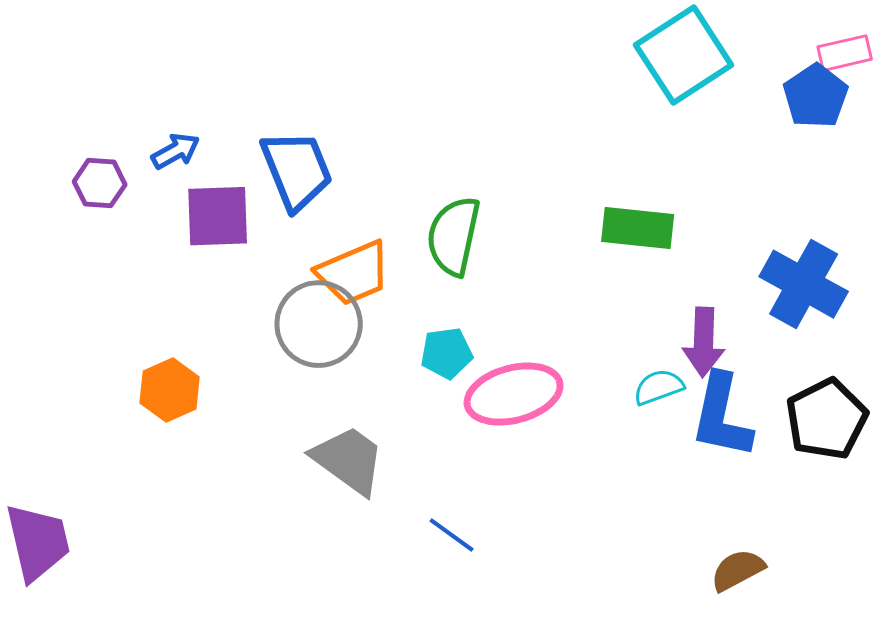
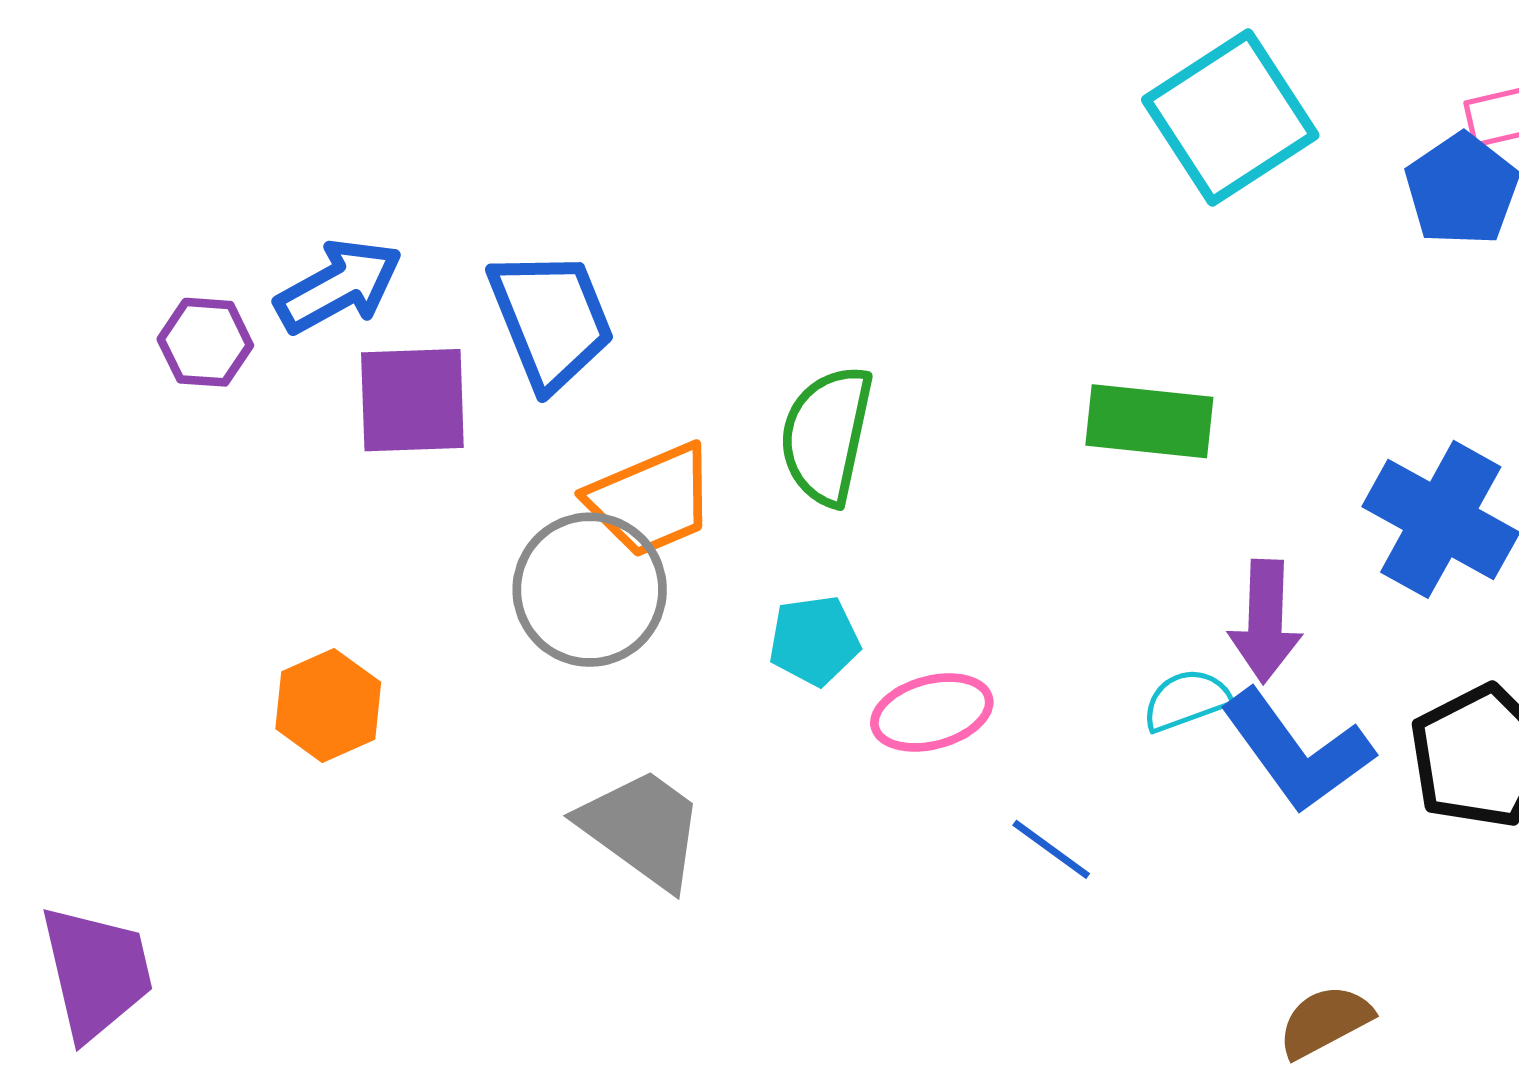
blue arrow: (176, 151) -> (339, 286), size x1.5
pink ellipse: (514, 394) -> (932, 712), size x0.7
blue L-shape: (722, 416) -> (1297, 751), turned -48
blue line: (452, 535) -> (1051, 849), moved

